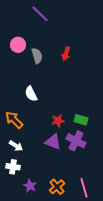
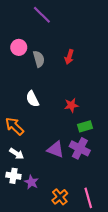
green rectangle: (81, 120) -> (85, 126), turned -32
red star: (58, 121) -> (71, 105), moved
purple star: (30, 186) -> (31, 182), moved

